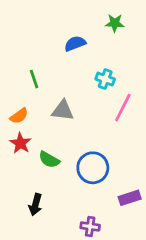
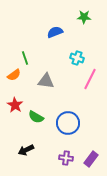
orange semicircle: (19, 116) -> (14, 75), moved
purple rectangle: (130, 198) -> (91, 159), moved, turned -35
black arrow: (35, 205) -> (26, 150), turned 49
purple cross: (90, 226) -> (66, 158), moved

